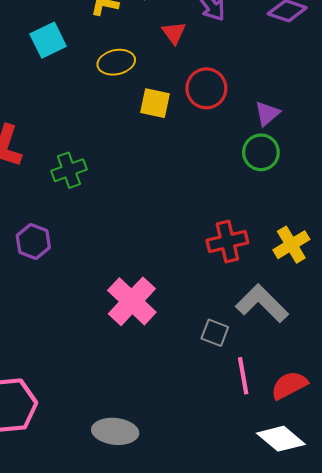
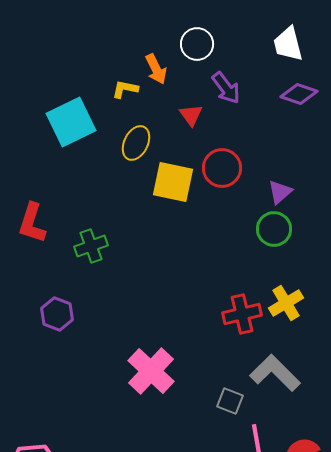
cyan square: (48, 40) -> (71, 122), size x1.4
yellow ellipse: (116, 62) -> (136, 143), turned -52
yellow square: (155, 103) -> (173, 182), size x1.4
yellow cross: (291, 245) -> (286, 303), moved

